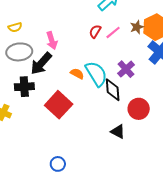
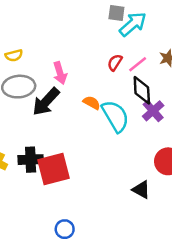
orange semicircle: (77, 74) -> (92, 103), moved
black cross: (24, 87) -> (31, 160), moved
black diamond: (113, 90) -> (142, 90), moved
red square: (59, 105) -> (54, 169), moved, turned 32

